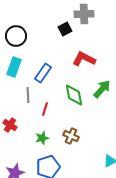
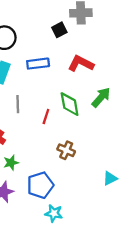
blue rectangle: (43, 73) -> (38, 64), moved, turned 48
red line: (45, 109) -> (46, 116), moved
green star: (42, 138) -> (11, 163), moved

